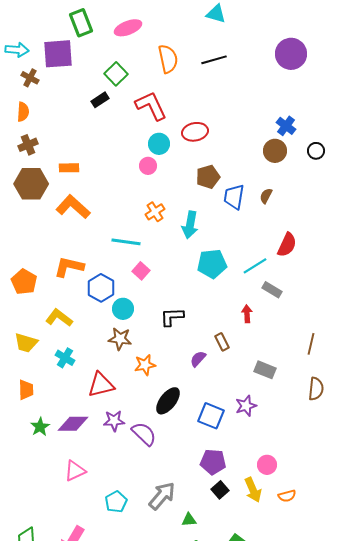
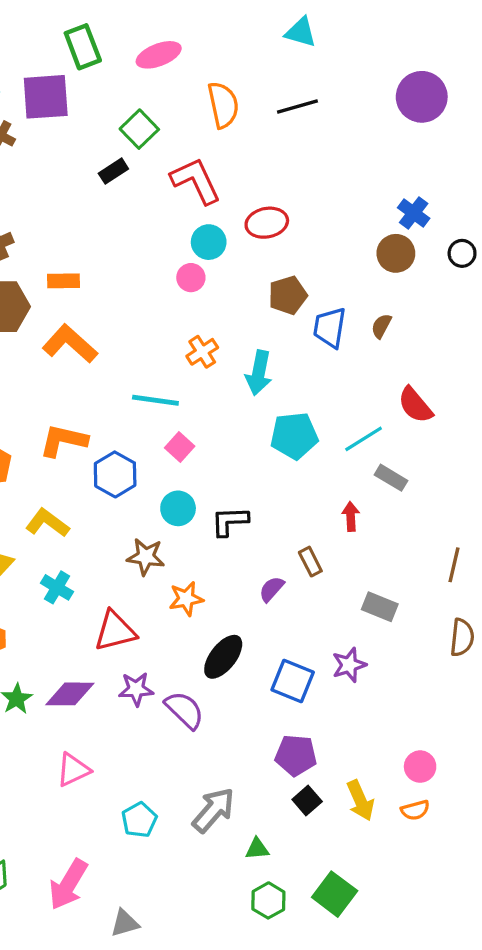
red semicircle: (287, 245) -> (415, 405), turned 115
cyan circle: (123, 309) -> (178, 508), moved
pink circle: (267, 465) -> (420, 767), moved

